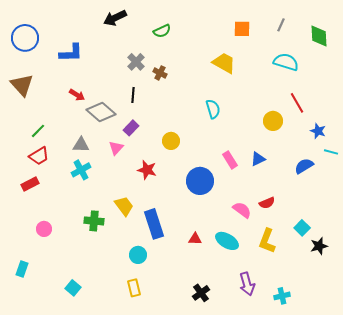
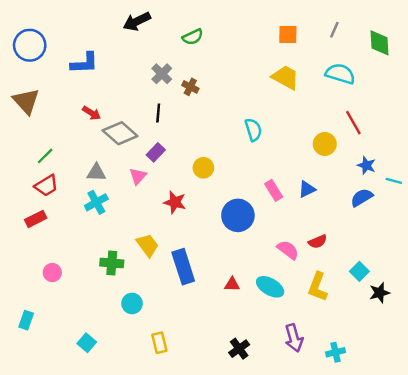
yellow trapezoid: (224, 63) -> (286, 77), moved
blue star: (318, 131) -> (366, 165), moved
cyan circle: (138, 255) -> (132, 303), moved

